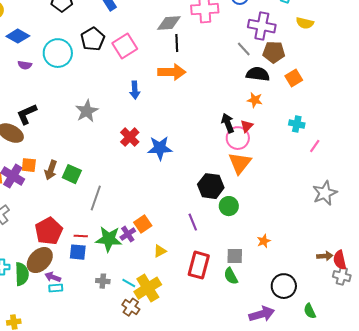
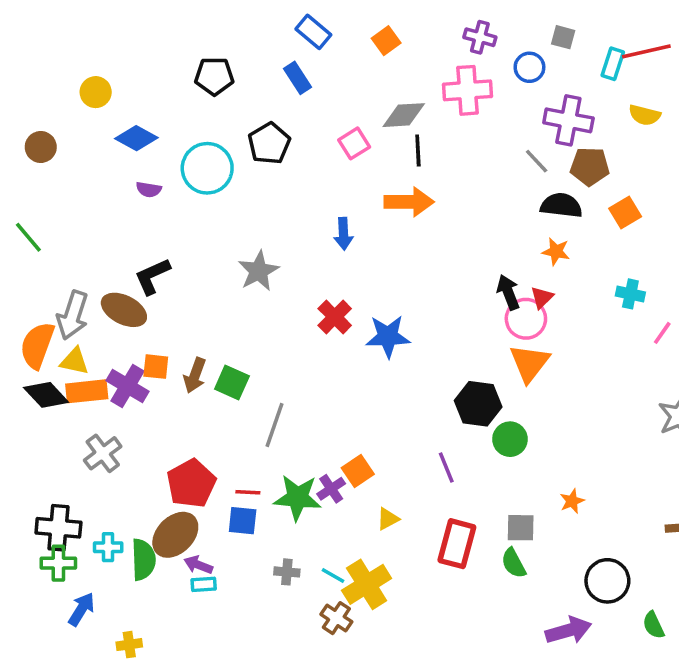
pink square: (125, 46) -> (354, 143), moved, size x0.7

